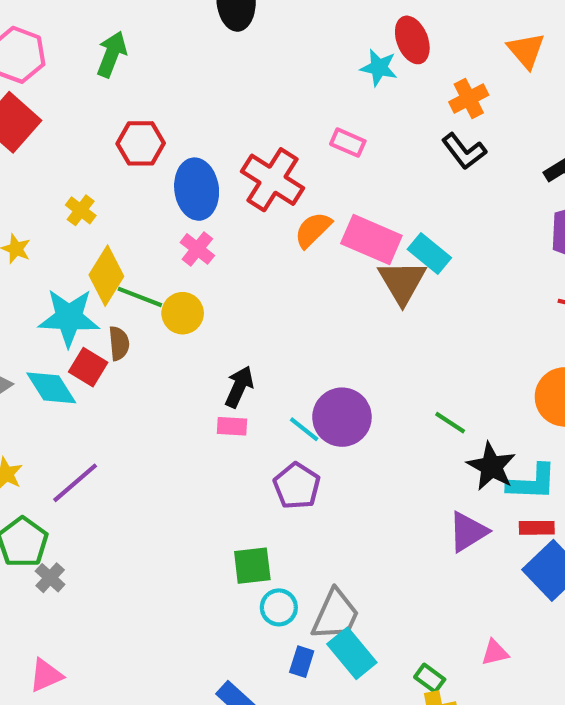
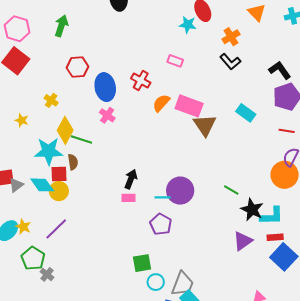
red cross: (272, 180) -> (141, 81), size x0.7
cyan rectangle: (429, 253) -> (246, 113), moved
yellow circle: (183, 313) -> (59, 191), moved
red square: (88, 367) -> (59, 174), turned -30
cyan line: (304, 429) -> (163, 197), turned -35

